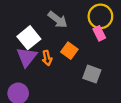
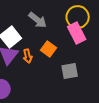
pink rectangle: (99, 33) -> (77, 33), size x1.5
gray square: (92, 74) -> (70, 71), turned -30

